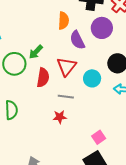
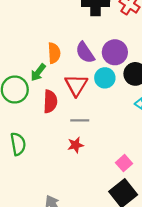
orange semicircle: (64, 21) -> (54, 53), moved
purple circle: (102, 28) -> (115, 52), moved
cyan circle: (92, 78) -> (105, 78), moved

